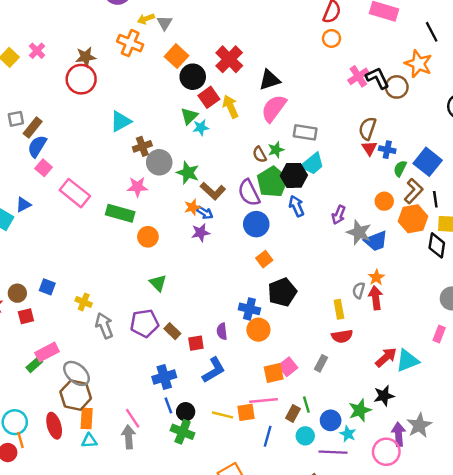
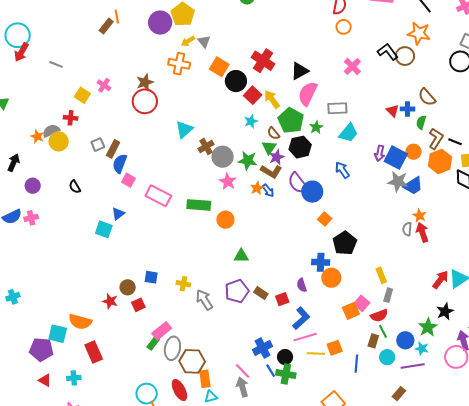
pink cross: (358, 76) -> (352, 67), moved
green triangle: (189, 116) -> (269, 148), moved
brown semicircle: (367, 129) -> (427, 97), moved, turned -48
brown semicircle: (260, 155) -> (273, 133), moved
blue square: (428, 162) -> (396, 158), moved
black hexagon: (294, 175) -> (300, 147), moved
green pentagon: (272, 182) -> (291, 120), moved
pink star: (137, 187) -> (228, 182), moved, turned -30
purple semicircle: (249, 193) -> (298, 183), moved
black line: (435, 199) -> (455, 142), turned -48
blue arrow: (205, 213) -> (268, 191), turned 32
purple arrow: (339, 215) -> (380, 153), moved
purple star: (201, 233) -> (277, 157), moved
green triangle: (158, 283) -> (241, 256), turned -35
yellow rectangle: (339, 309) -> (381, 275), moved
red semicircle: (342, 336) -> (379, 316), moved
gray ellipse: (77, 373) -> (172, 348), moved, turned 70
blue cross: (164, 377) -> (263, 348), moved
pink line: (263, 401) -> (305, 337), moved
blue line: (168, 405) -> (271, 371), moved

